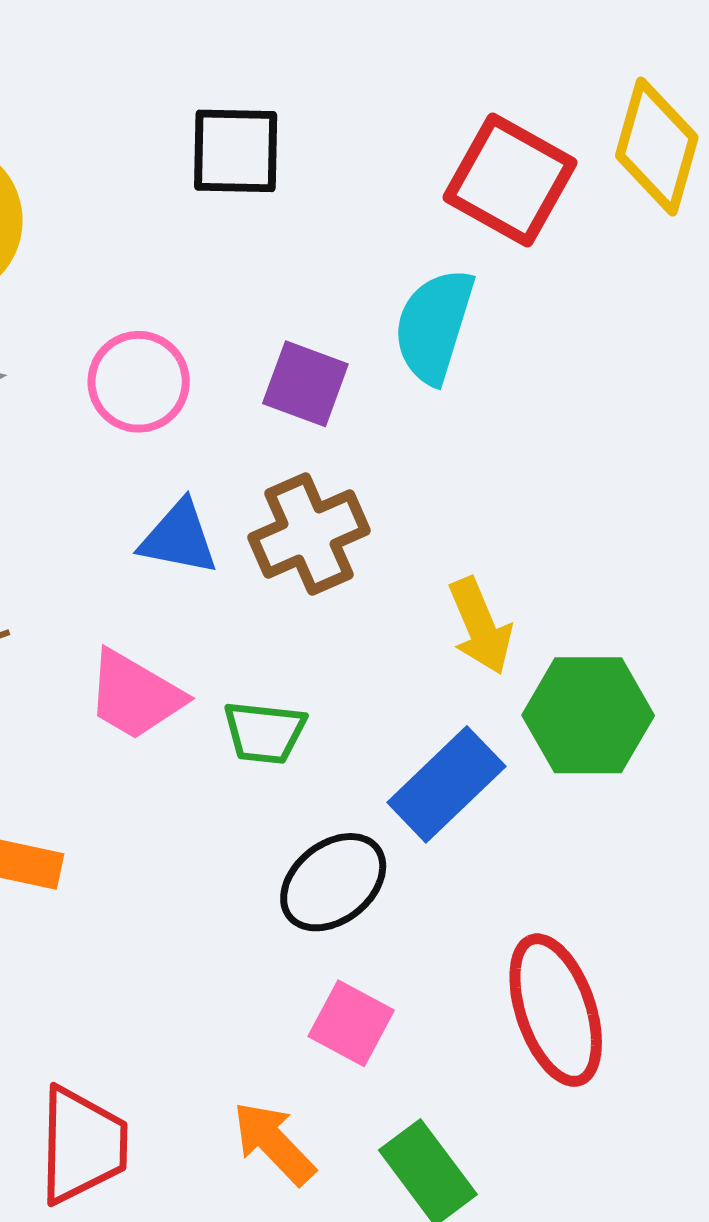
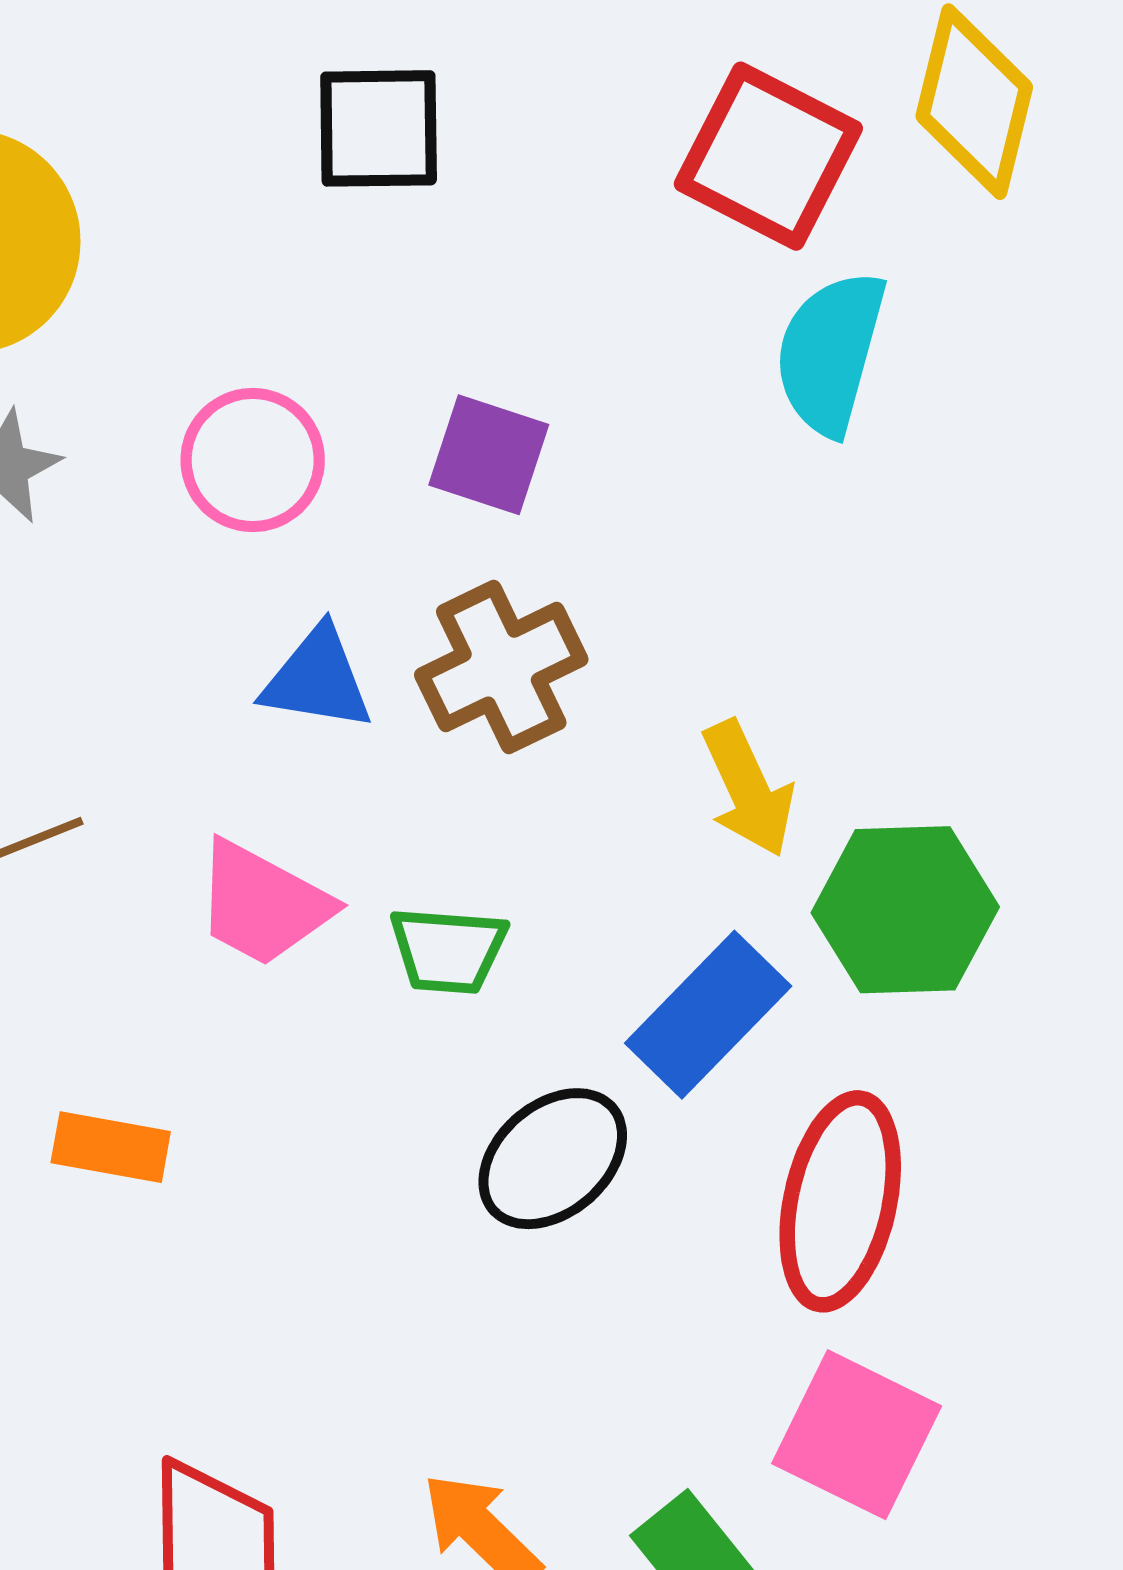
cyan semicircle: (434, 326) -> (830, 353), moved
red ellipse: (556, 1010) -> (840, 1201), moved, turned 33
pink square: (351, 1023) -> (857, 1435), moved, size x1.4

